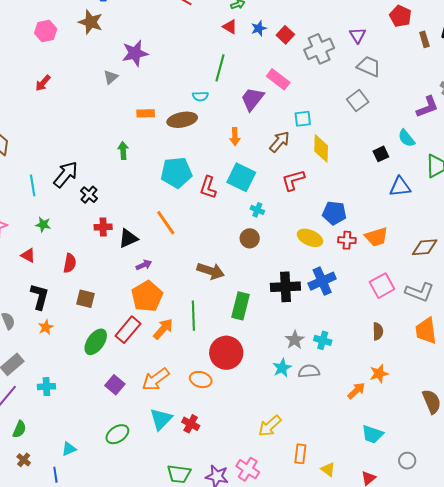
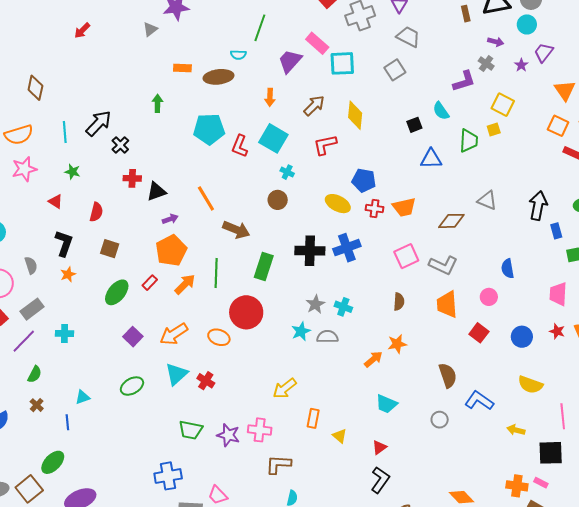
cyan square: (303, 119) -> (342, 63), moved, size x1.5
orange line: (166, 223) -> (206, 198), moved
red rectangle: (128, 330) -> (150, 283), size x0.6
gray circle: (407, 461) -> (440, 420), moved
pink cross: (248, 469) -> (260, 430), turned -30

